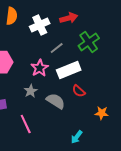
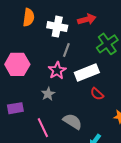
white cross: (40, 25) -> (57, 27), turned 36
gray line: (57, 48) -> (66, 50), moved, turned -32
gray semicircle: (56, 101) -> (72, 121), moved

